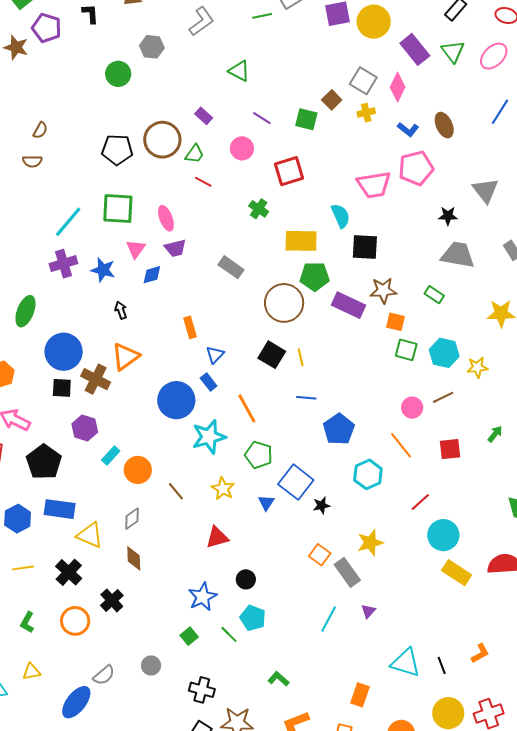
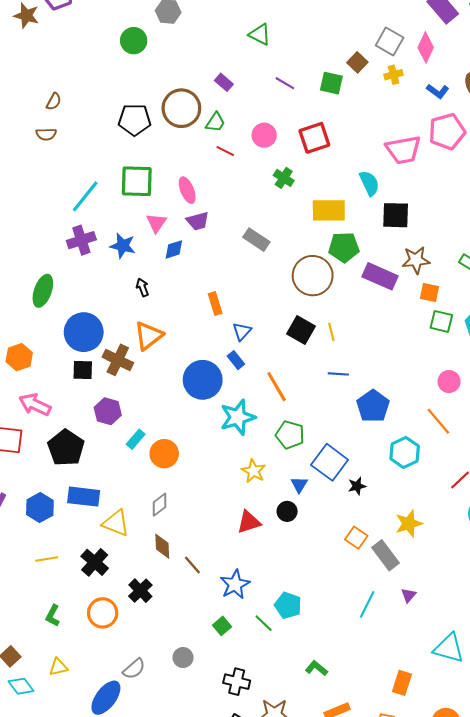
pink circle: (242, 148) -> (264, 135), moved
brown line: (176, 491) -> (192, 565), moved
black circle: (246, 579) -> (287, 511), moved

